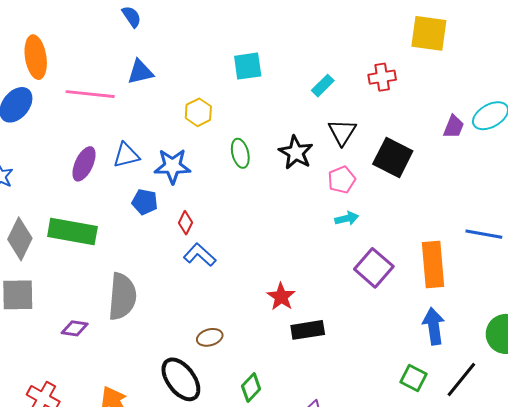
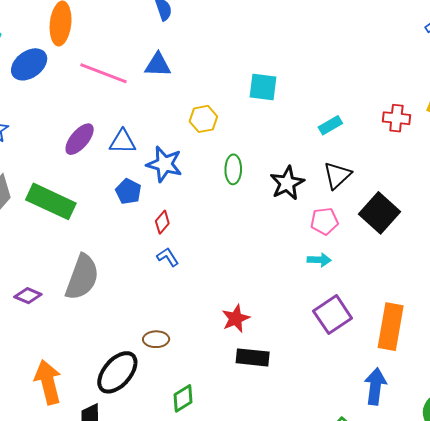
red cross: (382, 77) -> (396, 118), moved
blue L-shape: (200, 255) -> (168, 257), size x0.7
black ellipse: (181, 379) -> (117, 372), turned 63

